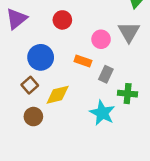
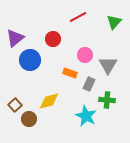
gray triangle: (129, 32) -> (108, 65), moved
blue circle: (41, 57) -> (30, 60), moved
brown square: (30, 85) -> (15, 105), moved

